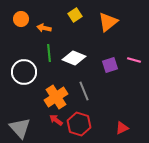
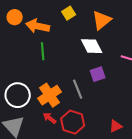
orange arrow: (44, 28) -> (38, 26), size x1.6
white diamond: (74, 58) -> (92, 46), moved, turned 40
purple square: (110, 65) -> (98, 74), moved
white circle: (24, 72) -> (18, 95), moved

